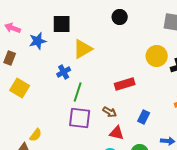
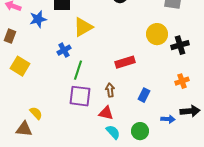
brown arrow: (110, 112) -> (110, 90), turned -128
red triangle: (117, 133) -> (106, 113), moved
yellow semicircle: (36, 135) -> (36, 113), turned -80

